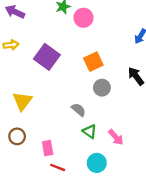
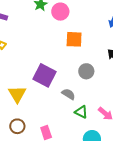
purple square: (47, 57) -> (44, 75), moved
orange square: (93, 62) -> (74, 39), moved, turned 36

